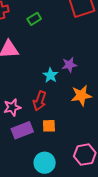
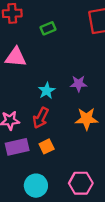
cyan star: (50, 75) -> (47, 91), moved
orange square: (49, 126) -> (47, 146), turned -32

